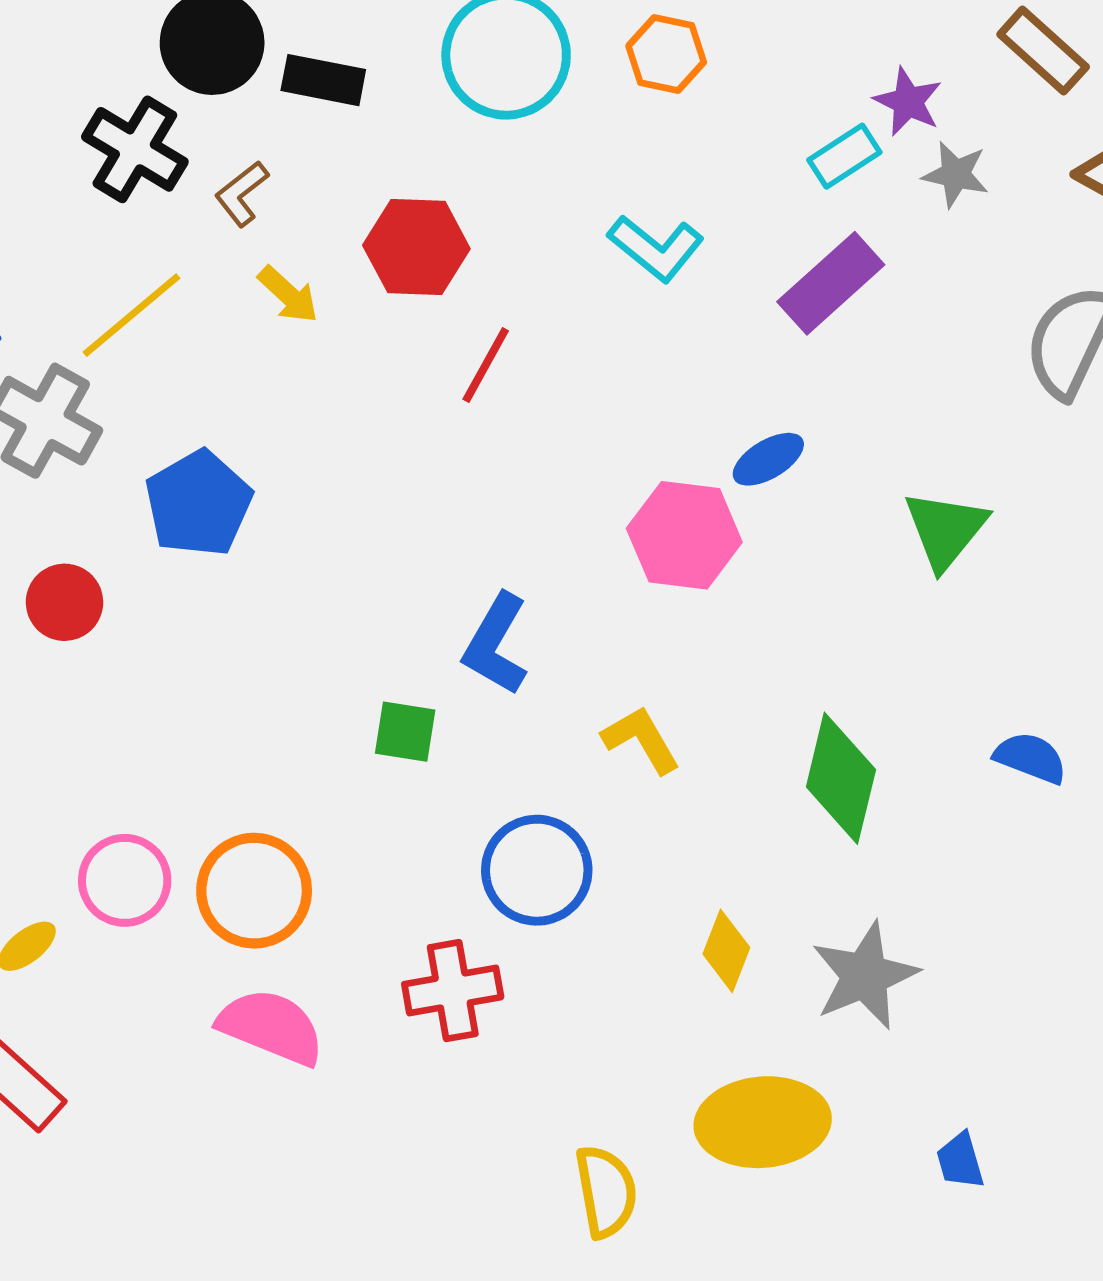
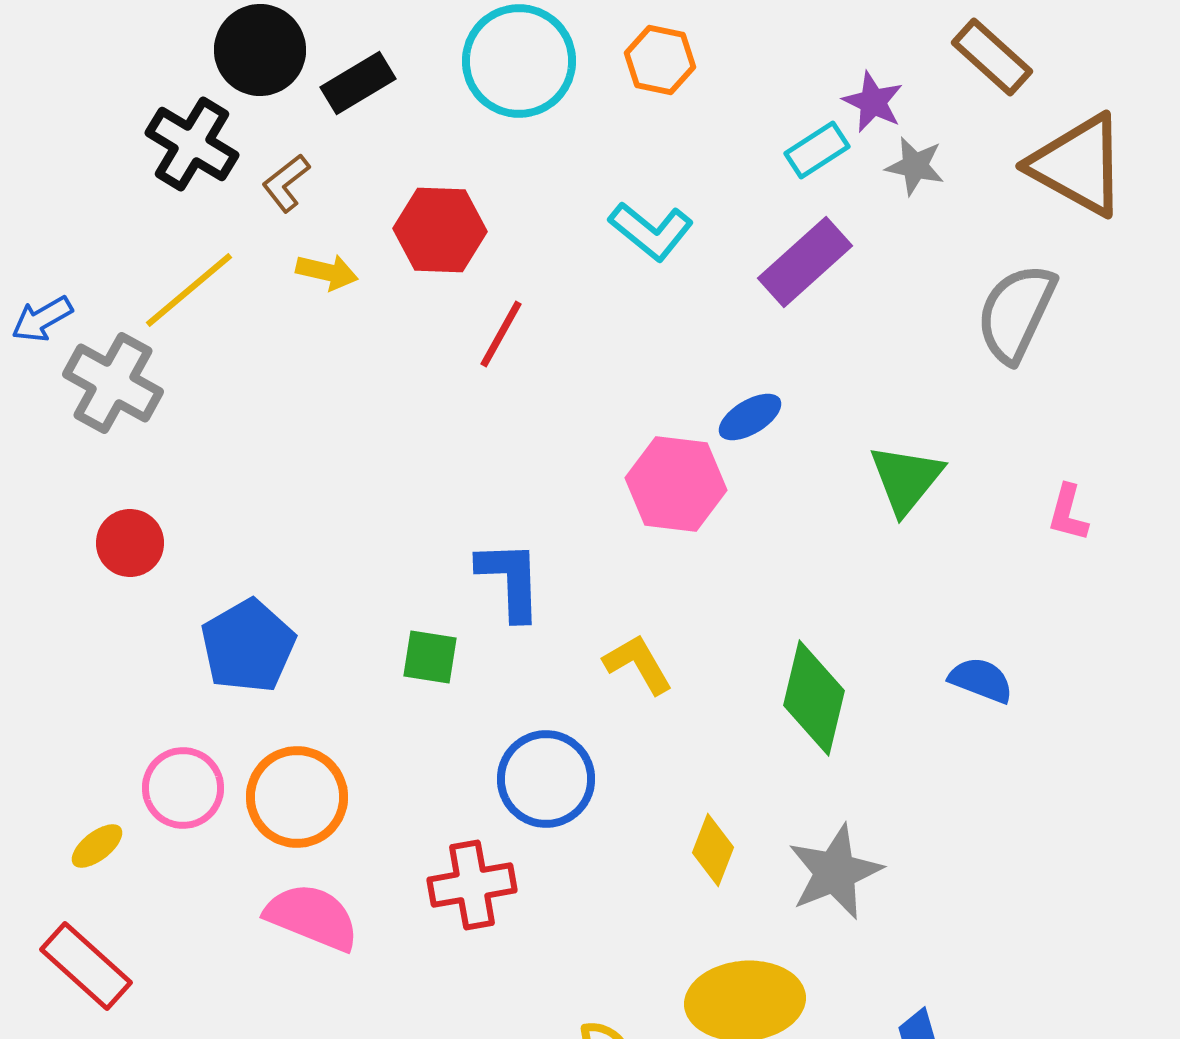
black rectangle: (323, 80) -> (358, 83), turned -42
yellow arrow: (288, 295) -> (327, 272), turned -30
blue pentagon: (198, 504) -> (248, 646), moved
blue L-shape: (496, 644) -> (510, 580), turned 148

